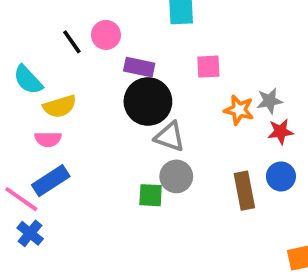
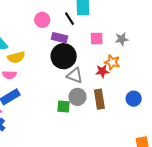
black line: (72, 42) -> (69, 19), moved
gray star: (270, 101) -> (122, 39), moved
red star: (280, 132) -> (102, 71), moved
brown rectangle: (244, 191) -> (99, 99), moved

